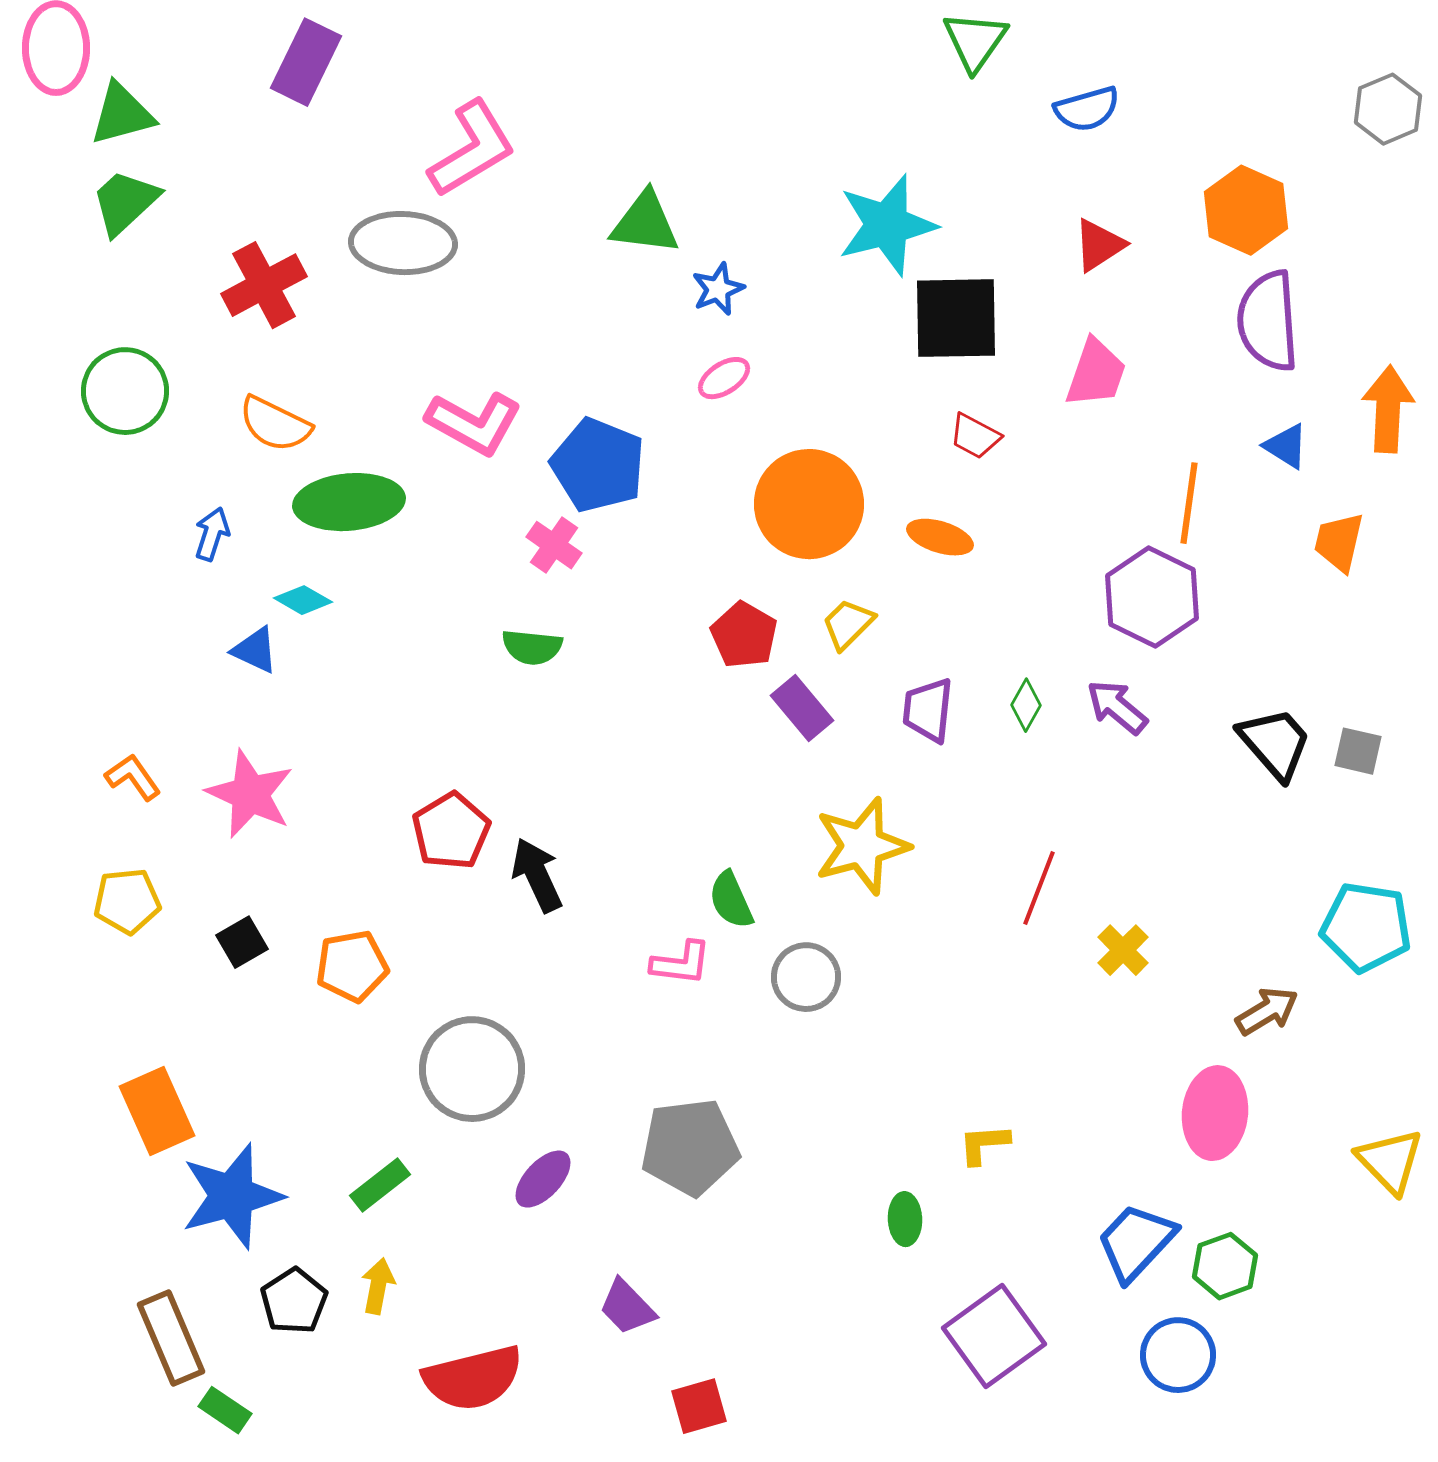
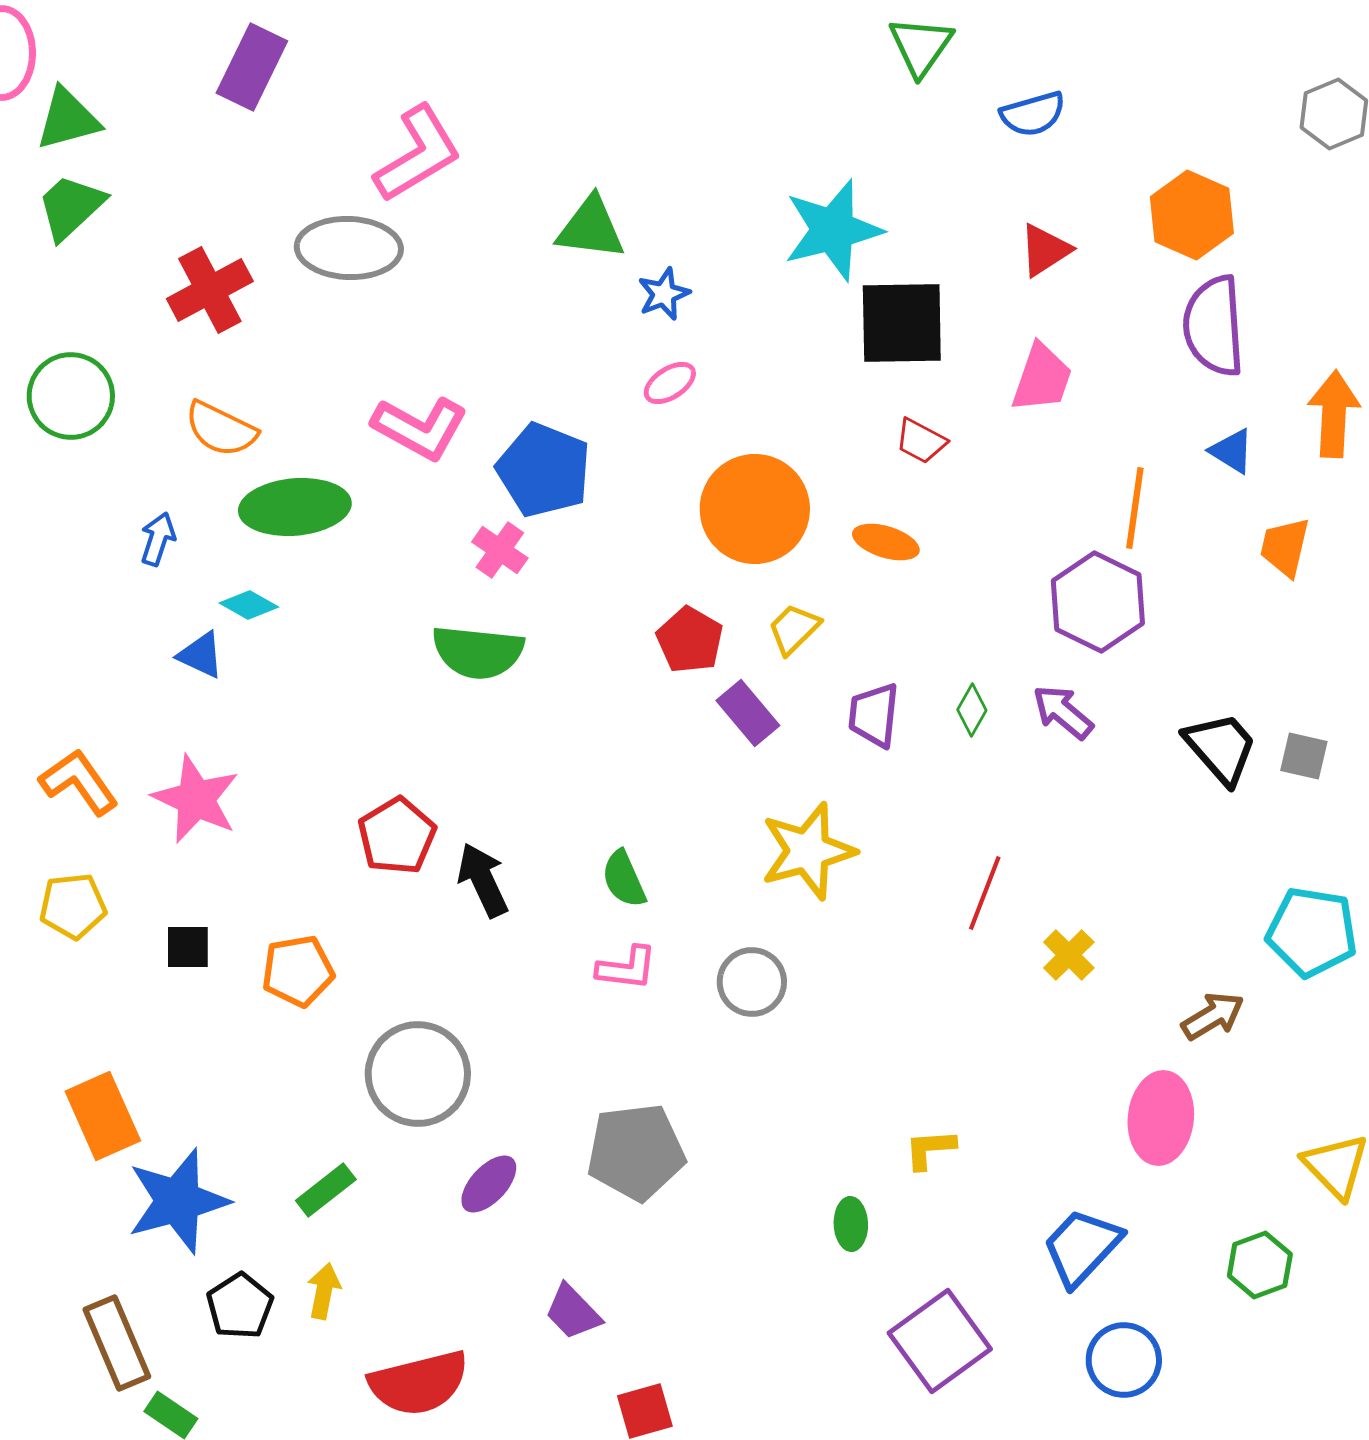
green semicircle: (532, 647) -> (478, 652), size x1.5
orange L-shape: (133, 777) -> (79, 782), size x1.4
green semicircle: (731, 900) -> (624, 879), moved
black square: (242, 942) -> (188, 947), turned 30
green hexagon: (1225, 1266) -> (1260, 1265), moved

